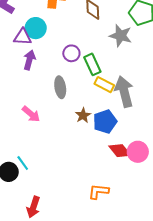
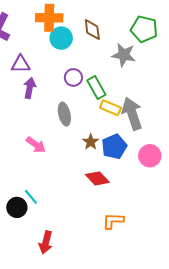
cyan circle: (36, 28) -> (61, 38), moved
red diamond: (120, 151) -> (97, 178), moved
pink circle: (138, 152) -> (150, 156), moved

